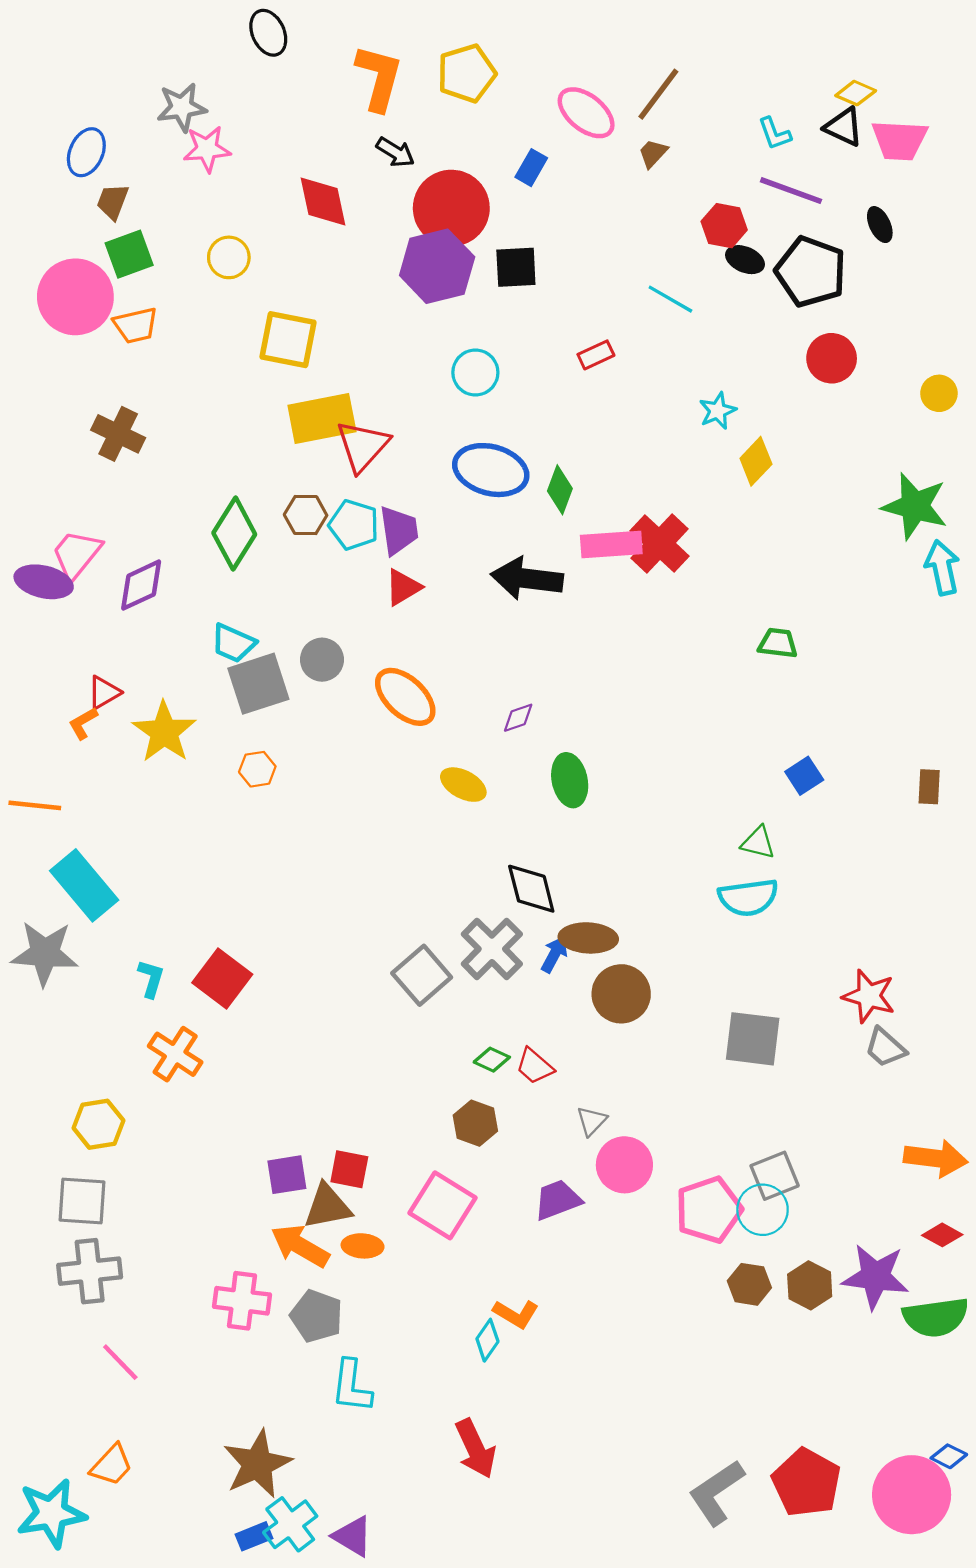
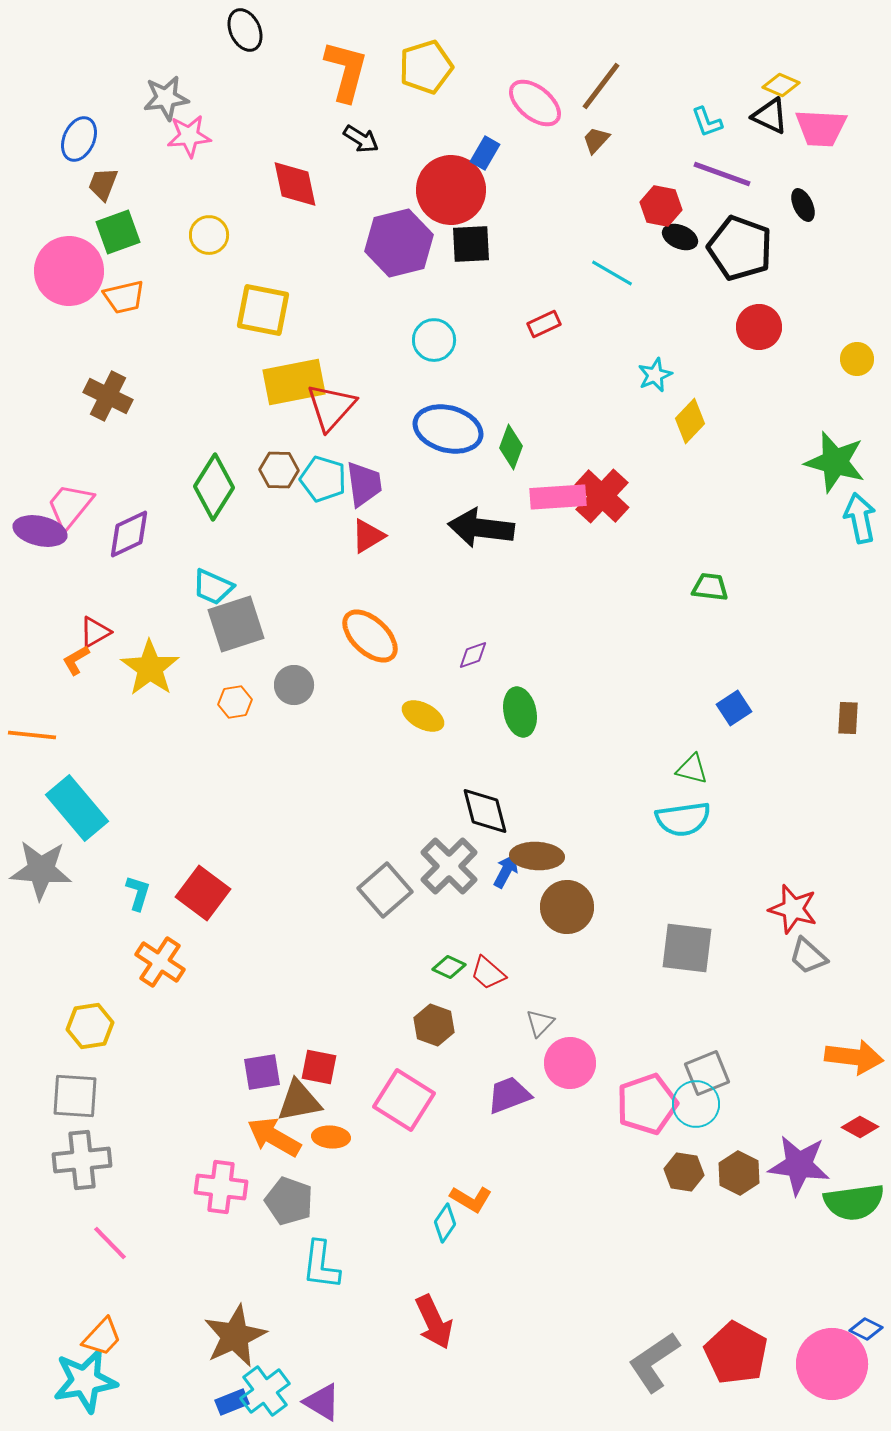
red circle: (451, 208) -> (451, 190), moved
gray circle: (322, 660) -> (294, 685), moved
cyan star: (51, 1513) -> (85, 1381), moved

